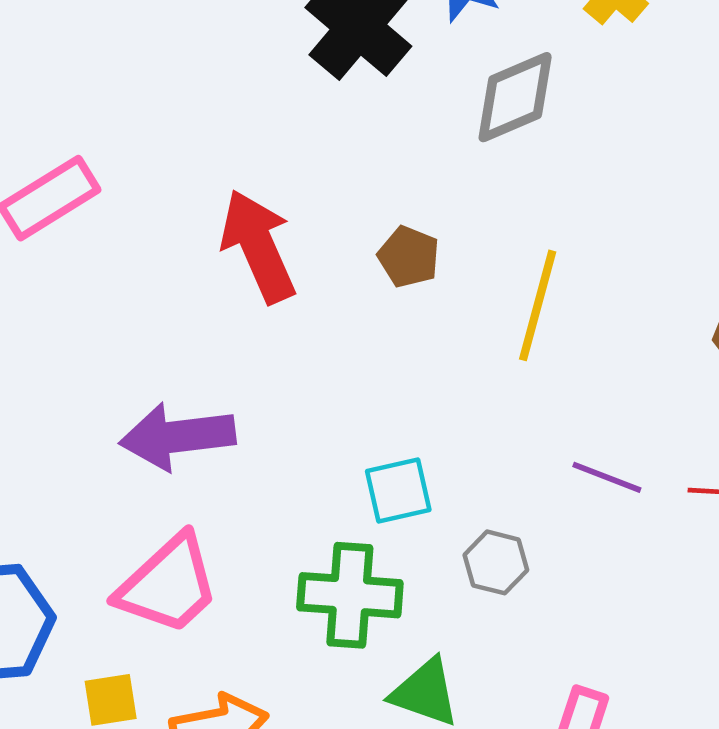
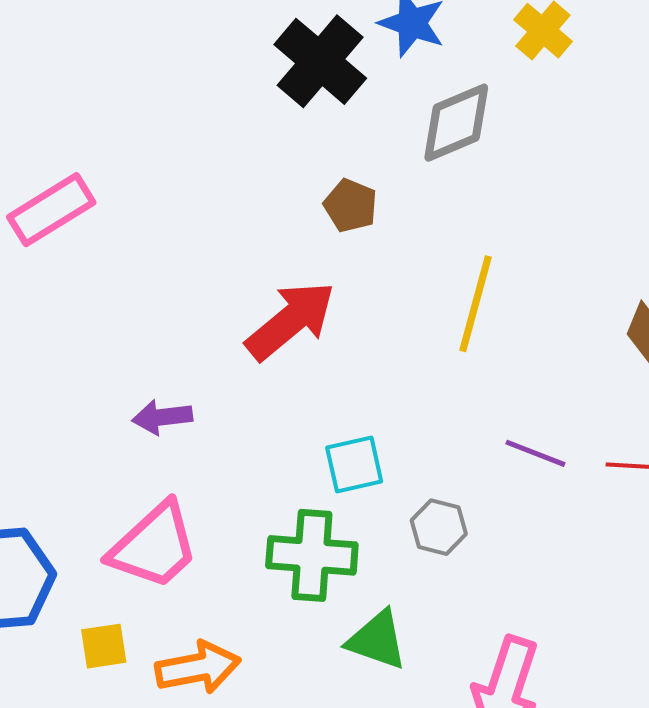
red arrow: (258, 246) -> (291, 321), moved, turned 74
brown pentagon: (409, 257) -> (351, 205), moved
purple arrow: (177, 436) -> (162, 417), size x0.6

